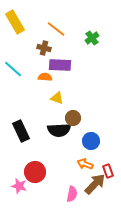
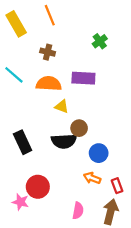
orange line: (56, 29) -> (50, 15), moved, turned 30
purple rectangle: (60, 65) -> (83, 78), moved
orange semicircle: (45, 77) -> (49, 84), size x1.6
brown arrow: (95, 184) -> (111, 212), moved, turned -30

